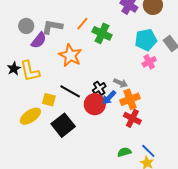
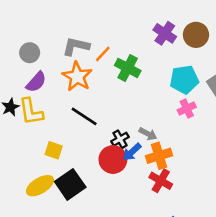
gray L-shape: (52, 27) -> (76, 46), moved
purple semicircle: (39, 40) -> (36, 82), moved
orange star: (70, 55) -> (77, 77), moved
black line: (70, 91) -> (84, 116), moved
yellow ellipse: (30, 116) -> (40, 186), moved

